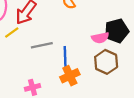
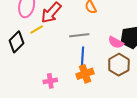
pink semicircle: (100, 38) -> (116, 42), turned 35
gray line: (42, 45) -> (79, 35), moved

